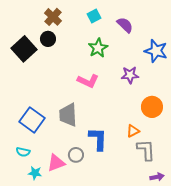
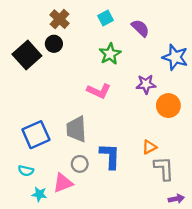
orange circle: (152, 107) -> (168, 106), moved
blue square: (32, 120) -> (36, 135), turned 30
gray circle: (76, 155) -> (80, 164), moved

